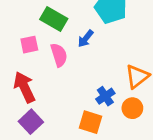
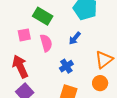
blue arrow: (86, 39) -> (75, 38), moved
blue cross: (105, 96) -> (66, 66), moved

